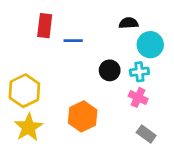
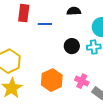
black semicircle: (129, 23) -> (74, 11), moved
pink cross: (138, 97) -> (82, 81), moved

